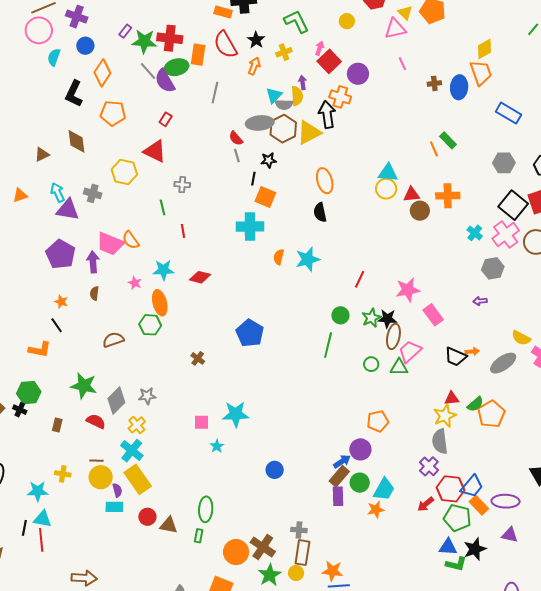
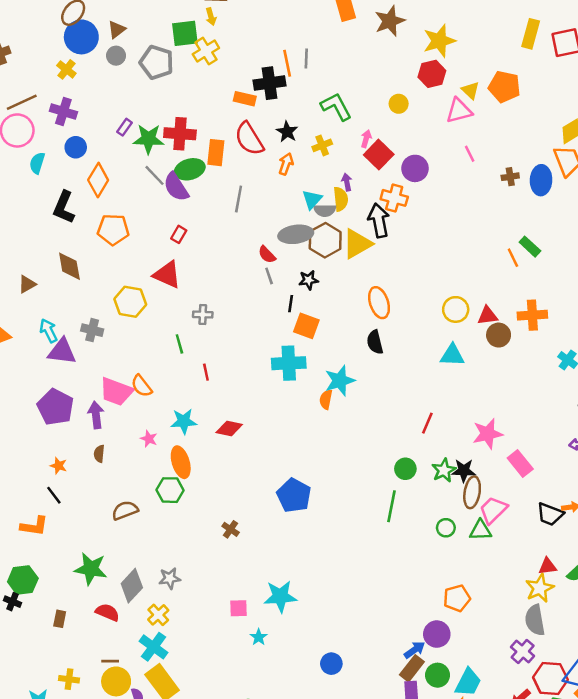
cyan triangle: (388, 173) -> (452, 355), moved
cyan star: (308, 259) -> (340, 381), moved

